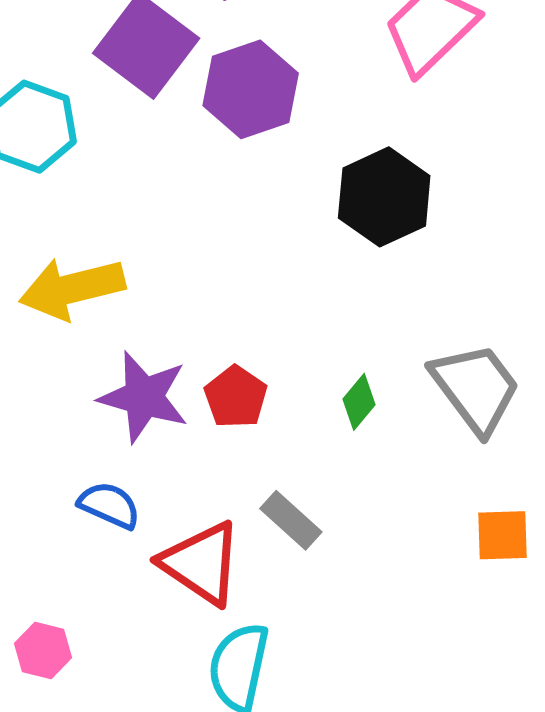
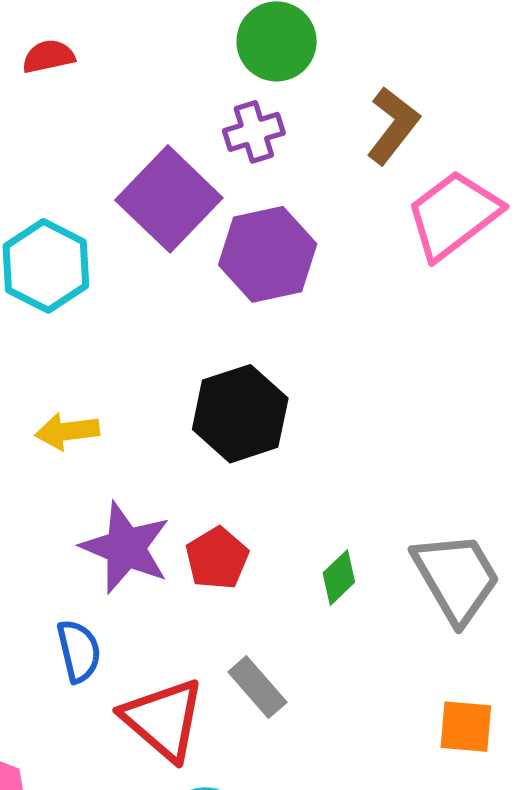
black hexagon: (384, 197) -> (240, 414), moved
yellow arrow: (72, 288) -> (67, 431), size x0.6
blue semicircle: (109, 505) -> (79, 651), turned 46

